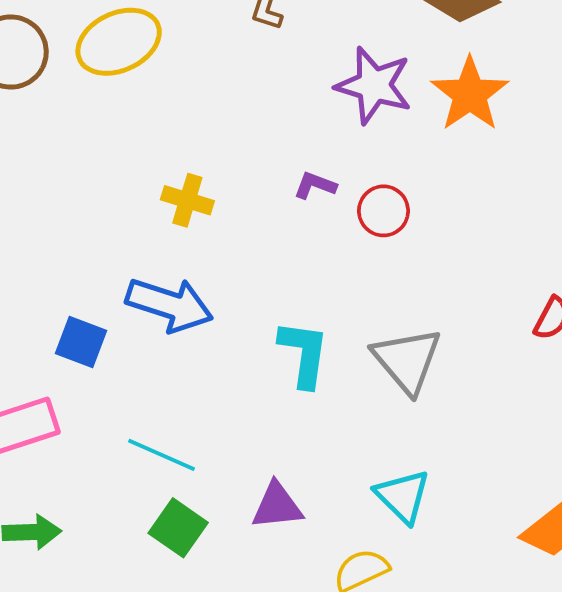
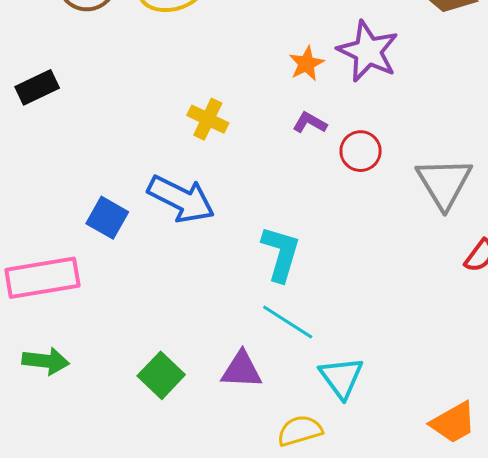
orange star: (470, 94) -> (306, 64), moved, size x0.6
gray triangle: (407, 360) -> (444, 183), moved
cyan line: (161, 455) -> (288, 322), moved

